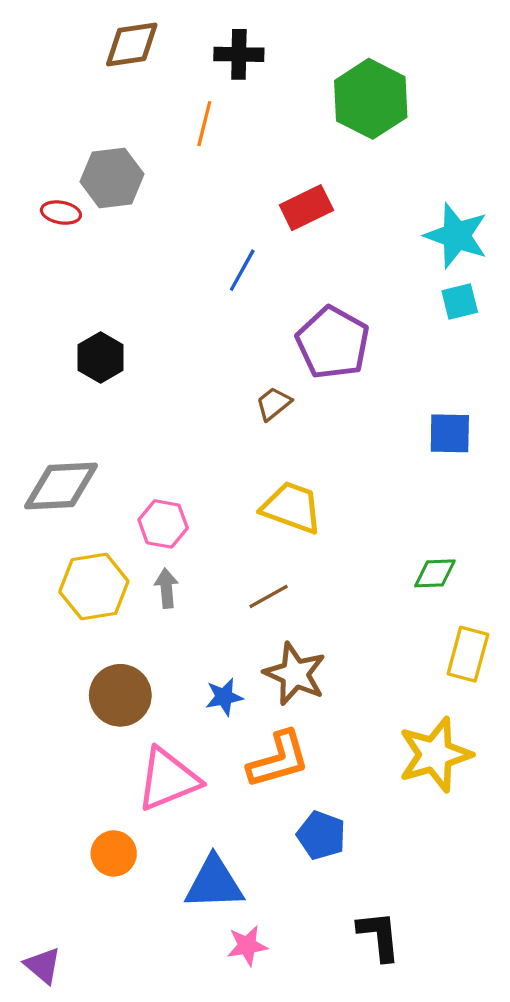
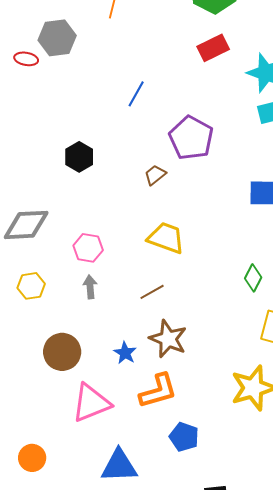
red rectangle: (306, 208) -> (213, 48), moved
black hexagon: (101, 358) -> (79, 157), moved
green diamond: (435, 573) -> (253, 278), turned -60
yellow hexagon: (94, 587) -> (31, 286), moved, size x0.7
blue star: (224, 697) -> (125, 353), turned -30
orange circle: (114, 853) -> (32, 458), moved

